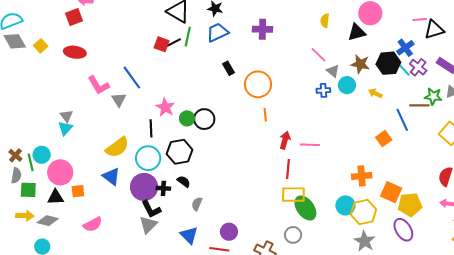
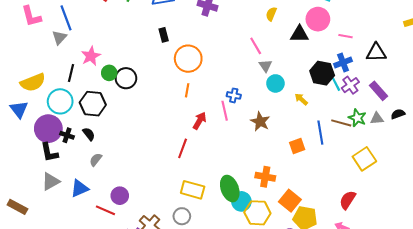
pink line: (420, 20) -> (345, 36), moved
brown star: (360, 64) -> (260, 122), moved
blue cross: (323, 90) -> (234, 95), moved
gray triangle: (119, 100) -> (59, 38), moved
pink line: (310, 145) -> (225, 111), moved, turned 60
red line: (288, 169) -> (183, 148), moved
yellow rectangle: (293, 195) -> (193, 190), moved
green ellipse: (305, 208) -> (230, 189), moved
gray triangle: (148, 225) -> (51, 181), moved
blue triangle: (189, 235) -> (80, 188), turned 36

